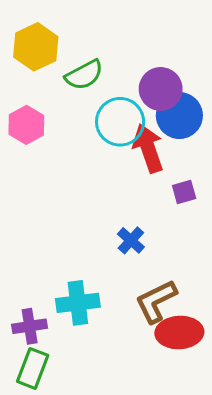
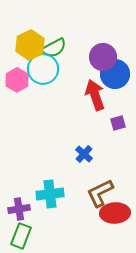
yellow hexagon: (36, 47) -> (30, 45), moved
cyan circle: (120, 122) -> (43, 69), moved

